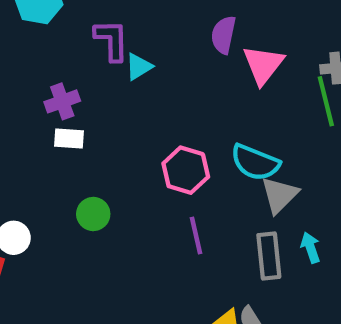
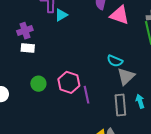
pink triangle: (263, 65) -> (120, 15), turned -50
cyan semicircle: (255, 162) -> (115, 61), size x0.7
pink hexagon: (186, 170) -> (69, 82), moved

